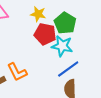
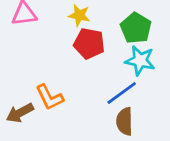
green pentagon: (65, 23) -> (136, 28), moved
cyan star: (62, 46) -> (140, 61), moved

